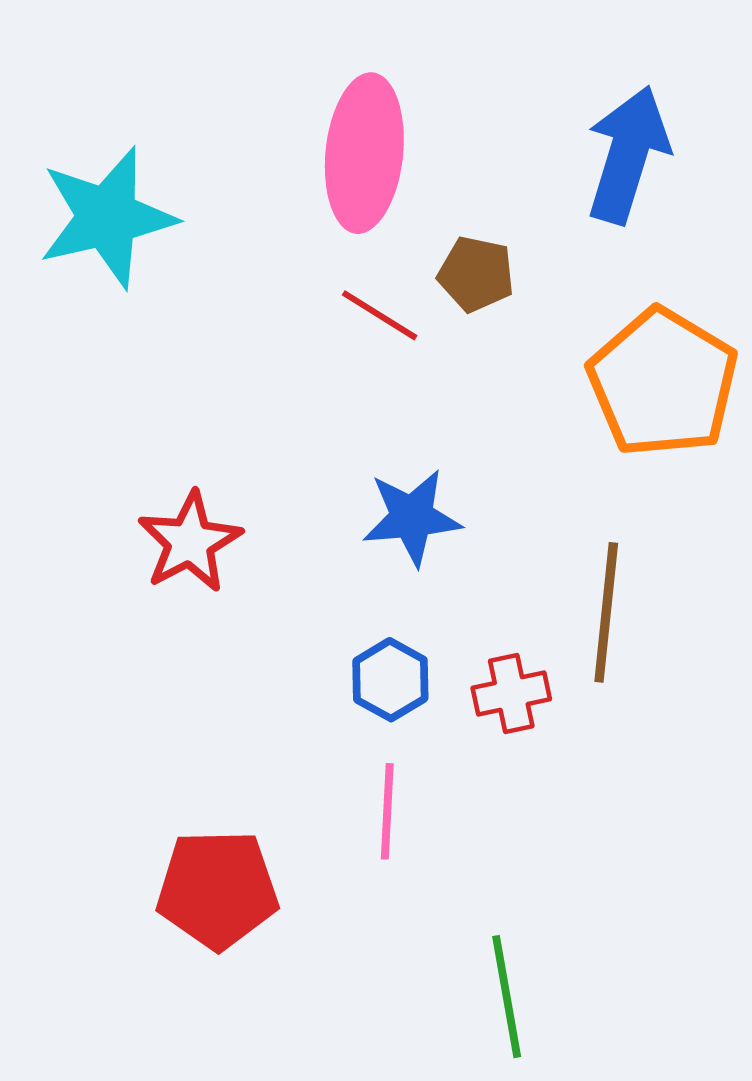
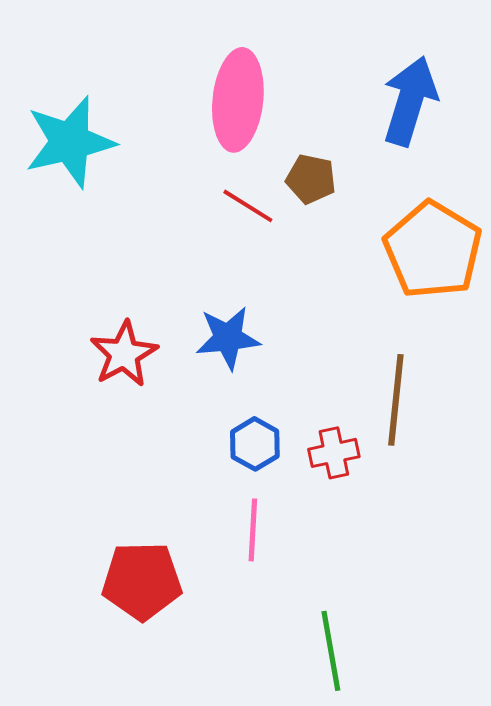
blue star: (412, 517) -> (228, 338), moved

